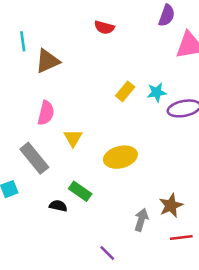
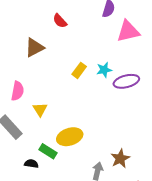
red semicircle: (104, 27) -> (60, 21), turned 35
brown triangle: (47, 61) -> (35, 48), moved
yellow ellipse: (120, 157) -> (70, 137), moved

